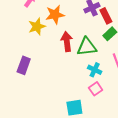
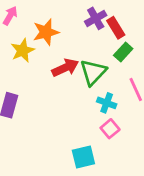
red arrow: (67, 42) -> (65, 68), turned 78
green triangle: (87, 47) -> (93, 72), turned -35

